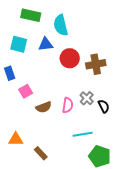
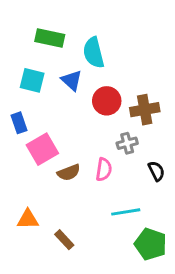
blue triangle: (46, 44) -> (72, 80), turned 49
pink square: (26, 91) -> (42, 149), size x1.5
gray cross: (87, 98) -> (127, 143), moved, turned 32

